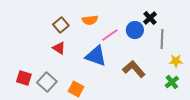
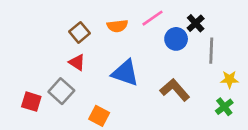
pink line: (110, 35) -> (153, 18), moved
gray square: (47, 82) -> (61, 91), moved

